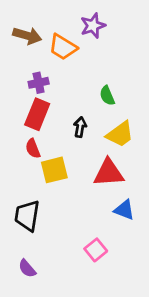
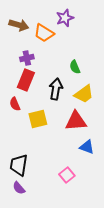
black arrow: (80, 127) -> (56, 89), size x1.5
red semicircle: (33, 148) -> (15, 104), moved
black trapezoid: (27, 216) -> (19, 165), moved

